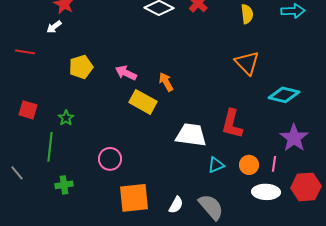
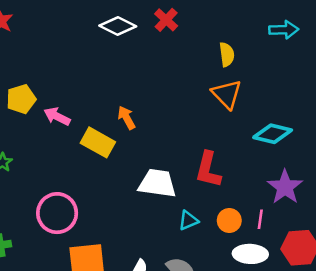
yellow semicircle: (247, 14) -> (227, 55), moved
pink arrow: (126, 73) -> (57, 116), moved
pink circle: (110, 159) -> (57, 213), size x1.4

